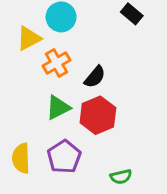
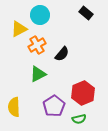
red hexagon: (98, 115) -> (83, 93), moved
purple pentagon: (64, 157) -> (54, 106), moved

